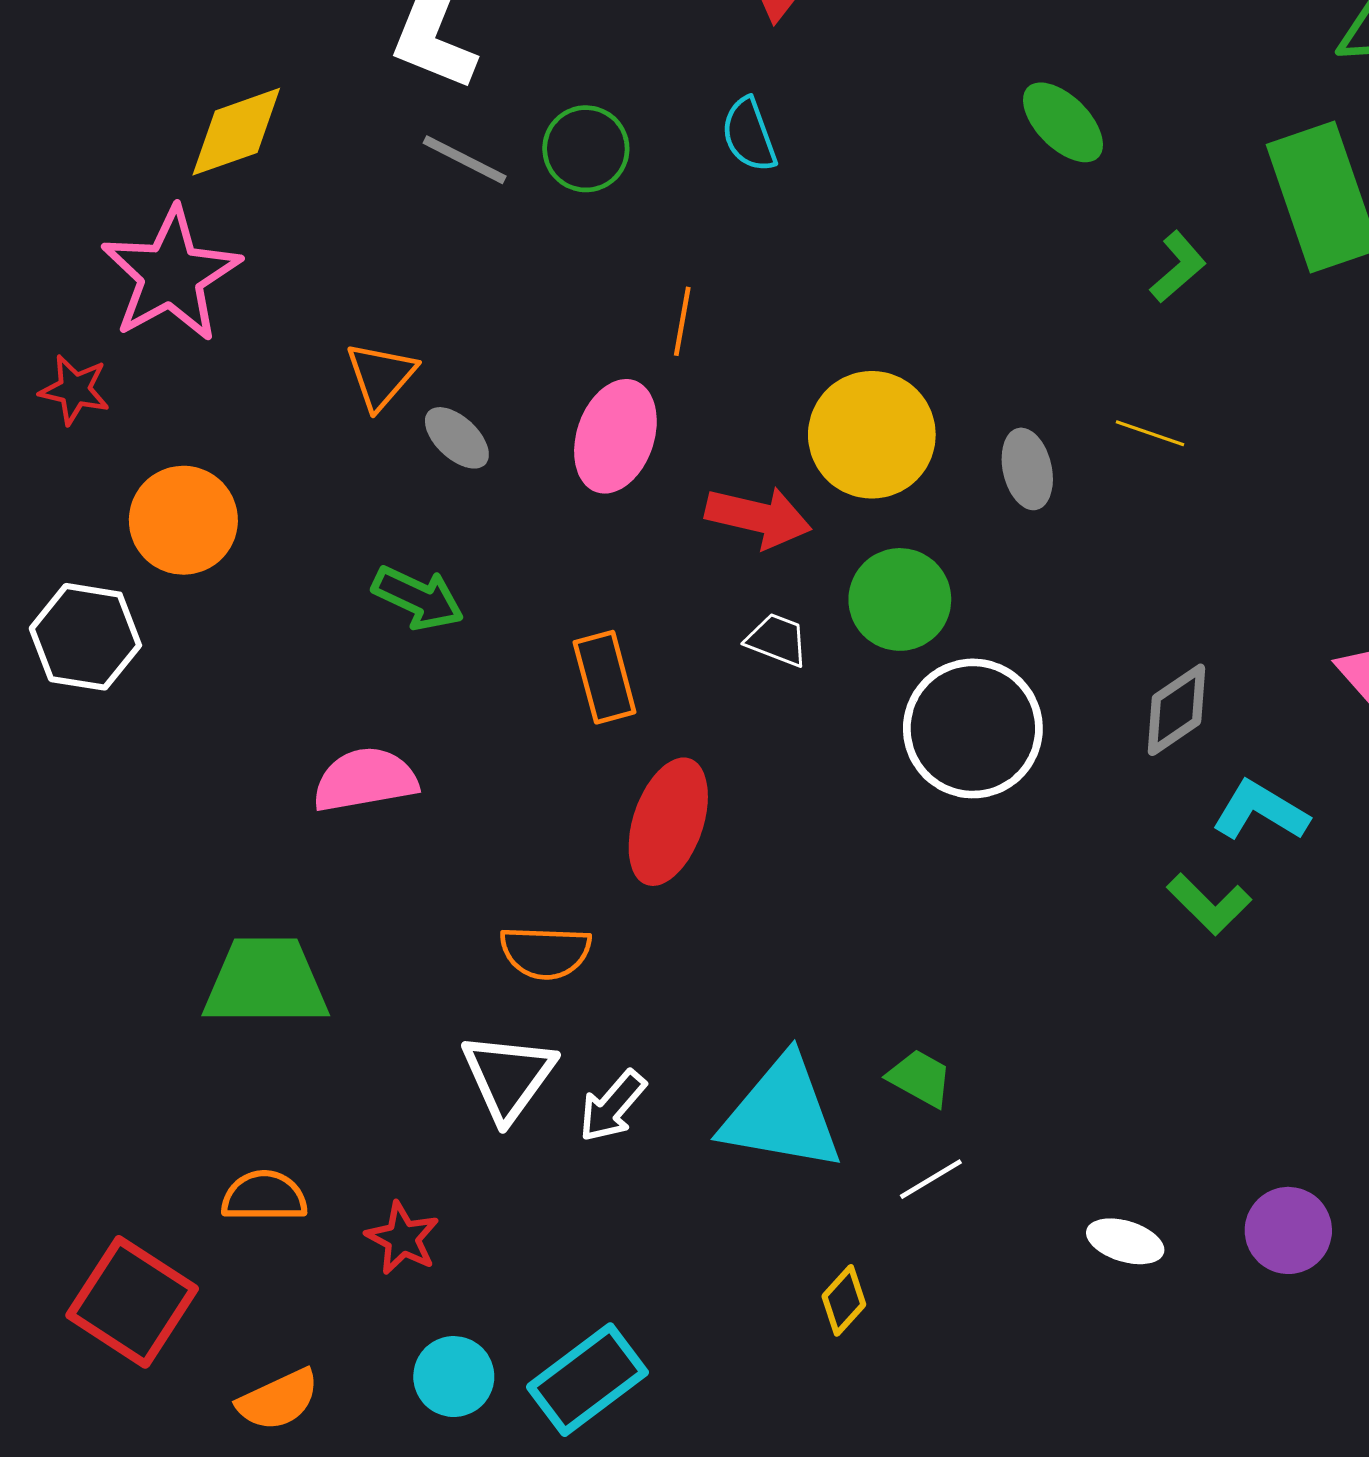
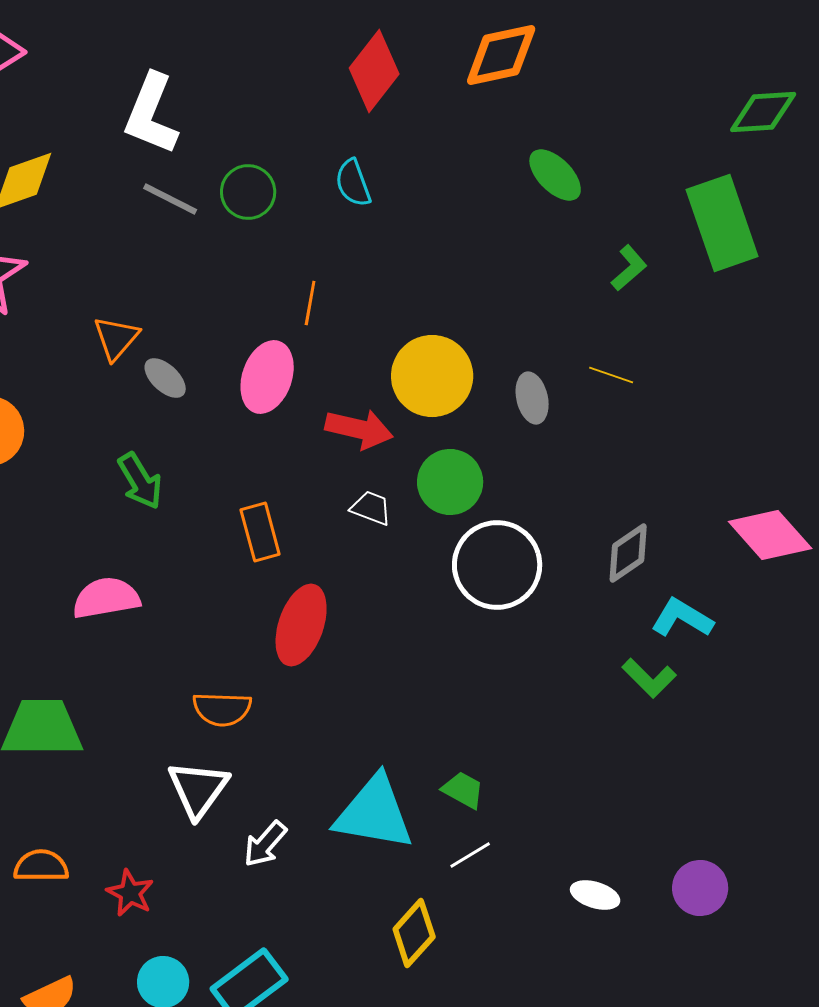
green arrow: (418, 598) -> (140, 481), turned 34
white arrow: (612, 1106) -> (265, 844), moved
yellow diamond: (844, 1300) -> (414, 933), size x1.5

